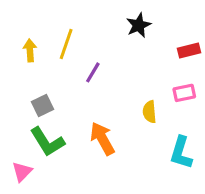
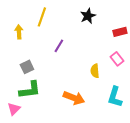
yellow line: (66, 44) -> (42, 17), moved
pink rectangle: (184, 93) -> (117, 59), turned 64
orange arrow: (102, 139) -> (74, 98), moved, turned 140
green L-shape: (47, 142) -> (30, 90), turned -65

